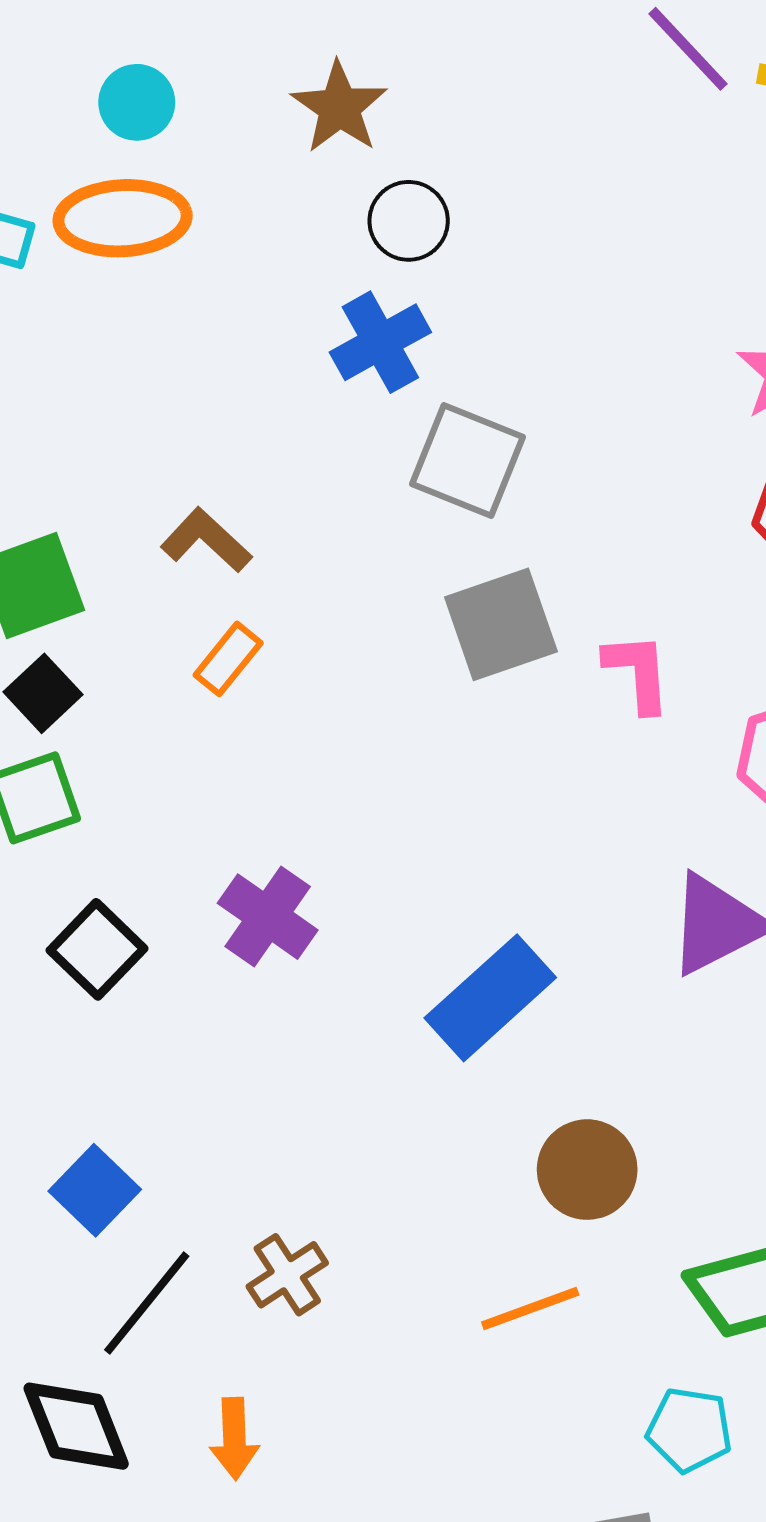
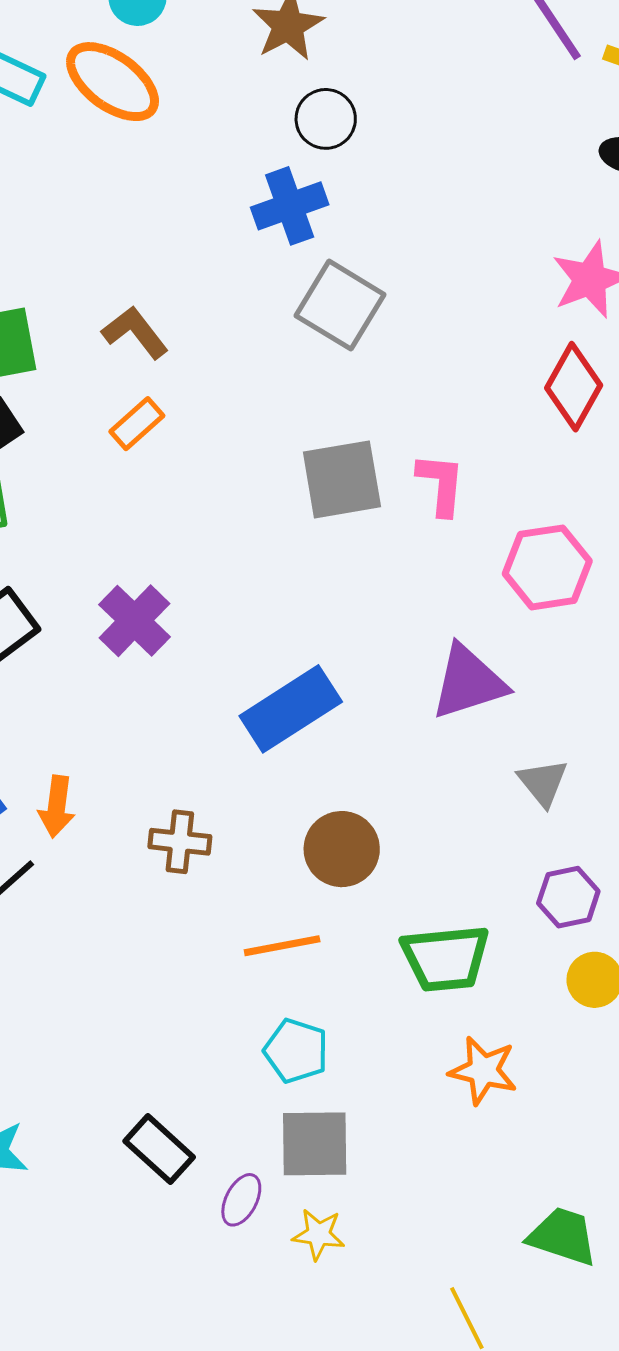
orange ellipse: (123, 218) -> (113, 82), turned 30
gray square: (501, 624) -> (342, 479), moved
brown cross: (287, 1275) -> (180, 842), moved, turned 30
cyan pentagon: (689, 1430) -> (296, 1051), moved
orange arrow: (234, 1439) -> (57, 807), moved

